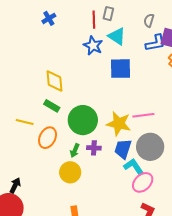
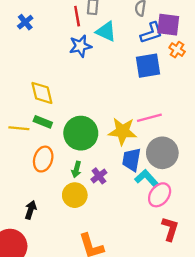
blue star: (93, 46) -> (80, 46), turned -30
blue square: (121, 69) -> (148, 66), moved
yellow line: (25, 122) -> (19, 128), moved
purple cross: (94, 148) -> (99, 176), moved, turned -32
black arrow: (15, 186) -> (31, 210), moved

